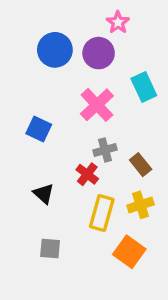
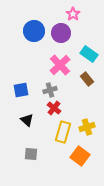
cyan rectangle: (144, 87) -> (89, 54), turned -30
blue square: (39, 129) -> (21, 90), moved, turned -35
gray cross: (105, 150) -> (50, 90), moved
brown rectangle: (141, 165) -> (87, 79), moved

